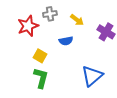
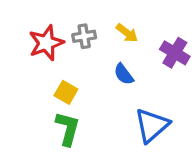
gray cross: (50, 14) -> (84, 36), moved
blue semicircle: (66, 41) -> (124, 74), moved, turned 64

